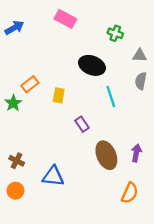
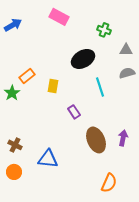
black ellipse: (92, 65) -> (83, 59), turned -50
gray semicircle: (141, 81) -> (127, 73), turned 63
orange semicircle: (130, 193) -> (109, 183), moved

